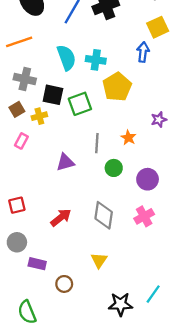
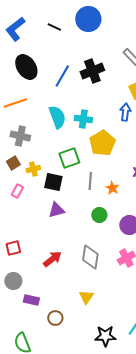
black square: (53, 95) -> (53, 182), moved
gray line: (97, 143) -> (90, 181), moved

